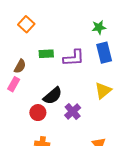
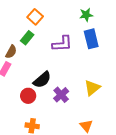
orange square: (26, 24) -> (35, 17), moved
green rectangle: (46, 54) -> (27, 38), moved, turned -48
yellow triangle: (103, 90) -> (92, 88), moved

